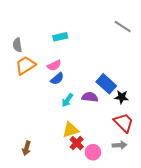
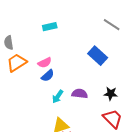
cyan rectangle: (60, 37) -> (50, 27), moved
blue rectangle: (106, 84) -> (98, 56), moved

